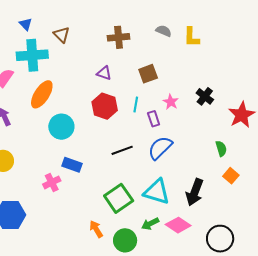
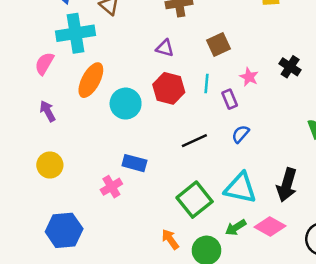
cyan circle: (61, 127) -> (126, 104), moved
blue semicircle: (160, 148) -> (240, 134), size x0.6

